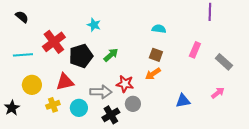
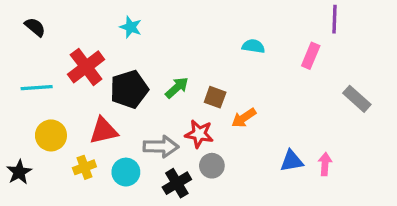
cyan star: (94, 25) -> (131, 27), moved
pink rectangle: (195, 50) -> (311, 56), moved
brown square: (156, 55) -> (215, 97), moved
pink arrow: (218, 93) -> (325, 164), moved, turned -48

